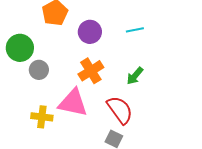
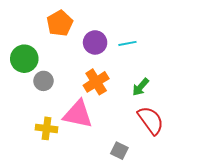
cyan line: (135, 30) -> (127, 43), moved
red semicircle: (120, 110) -> (151, 120), moved

